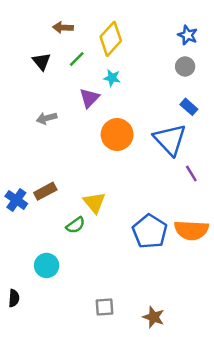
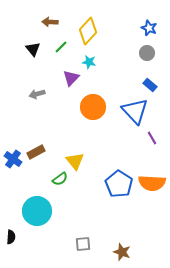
cyan circle: (47, 265) -> (37, 211), size x1.5

